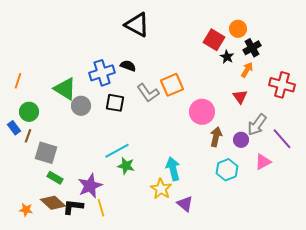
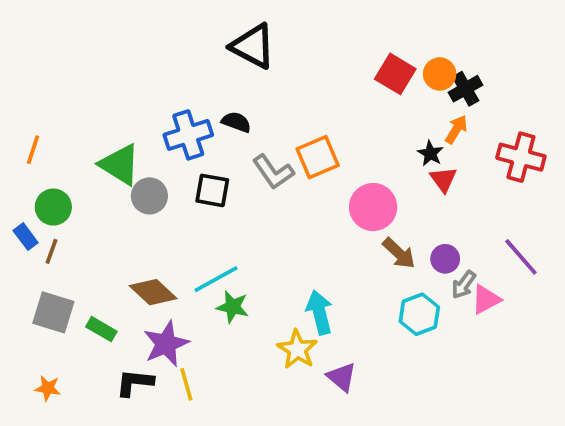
orange circle: (238, 29) -> (440, 74), moved
black star: (227, 57) -> (430, 153), moved
gray arrow: (257, 125) -> (464, 285), moved, size x0.7
brown arrow: (216, 137) -> (399, 253), turned 120
gray square: (46, 153) -> (53, 312), moved
brown diamond: (53, 203) -> (153, 292), moved

